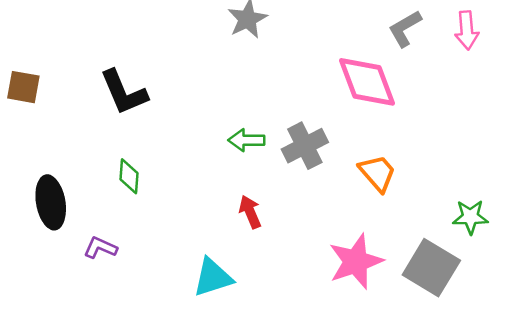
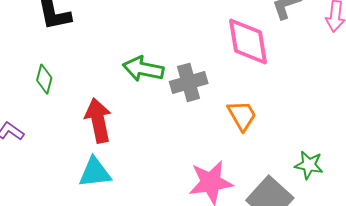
green arrow: (247, 140) -> (143, 69), size x1.4
red arrow: (250, 212) -> (98, 120), moved, size x1.6

